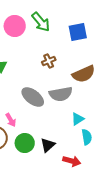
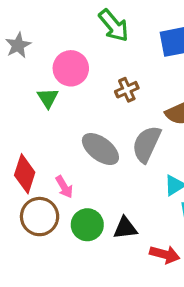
pink circle: (15, 26) -> (71, 68), moved
gray semicircle: (61, 94) -> (147, 144), turned 125
black triangle: (48, 145) -> (125, 228), turned 35

